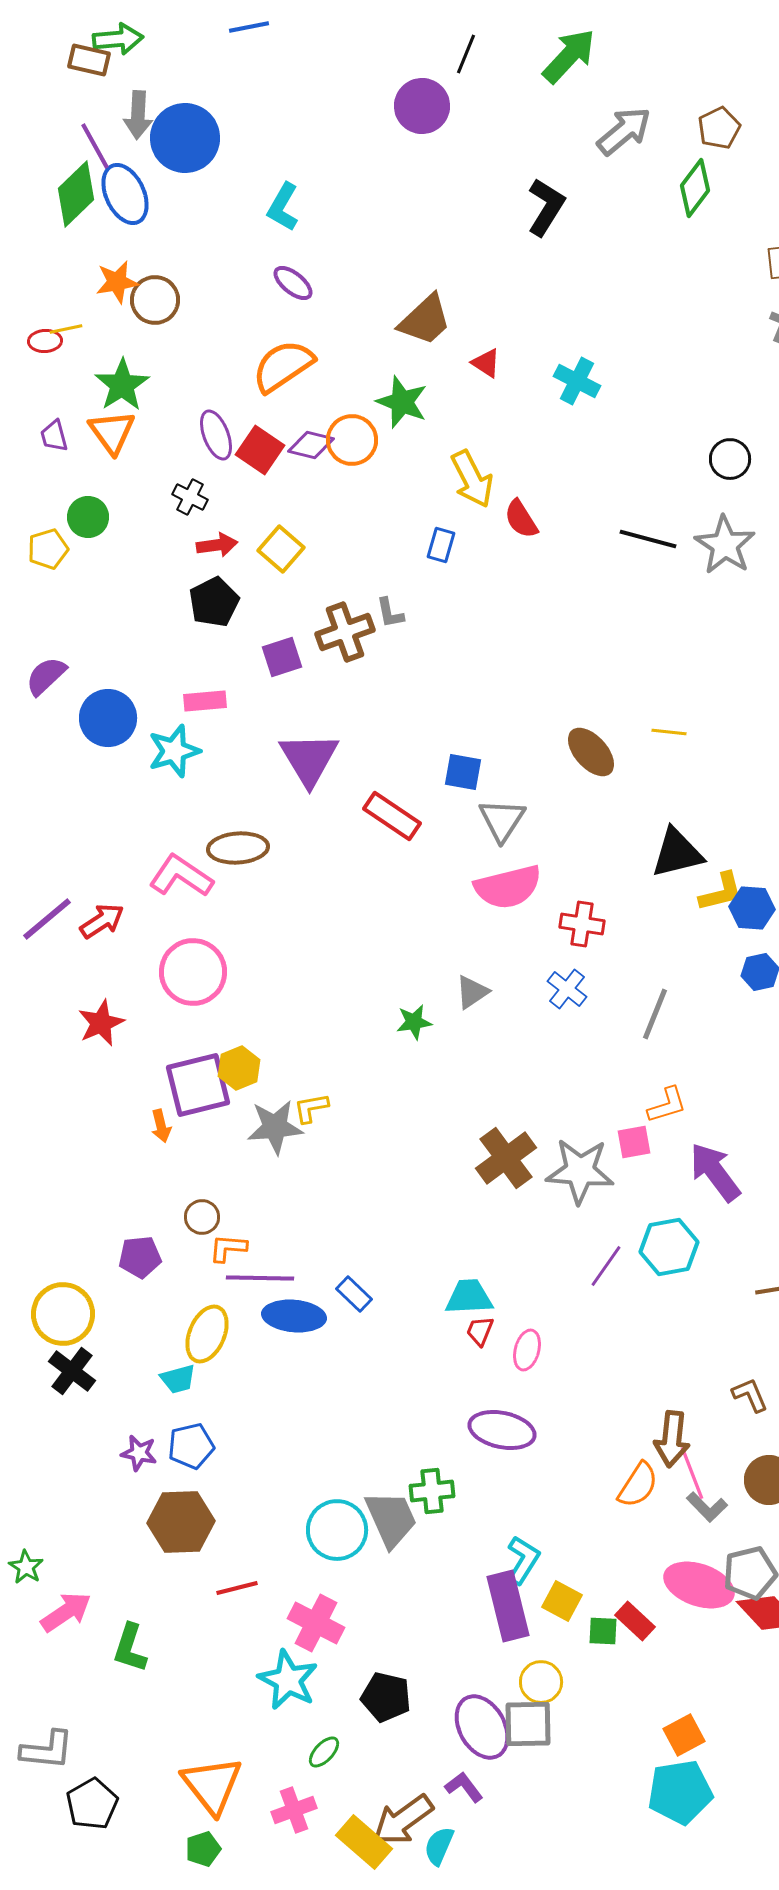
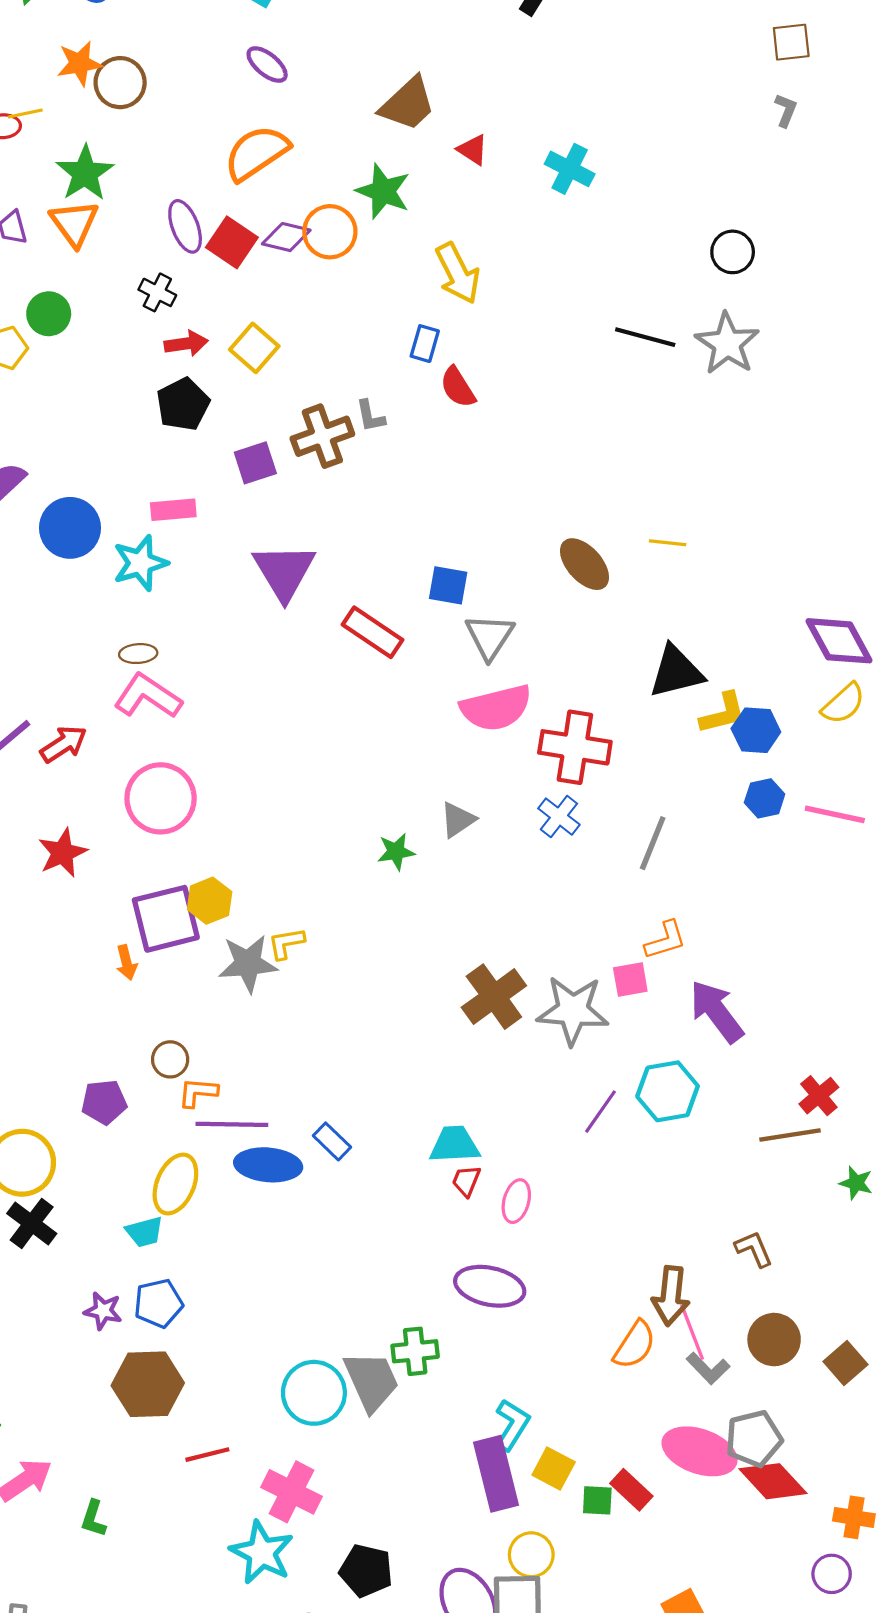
red semicircle: (521, 519) -> (458, 387), moved
brown ellipse: (238, 848) -> (138, 654), moved, size x0.6
red cross: (582, 924) -> (575, 747), size x1.5
green L-shape: (130, 1648) -> (93, 1518), size x0.7

